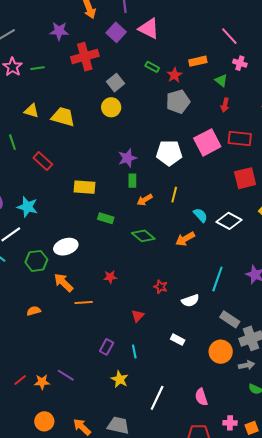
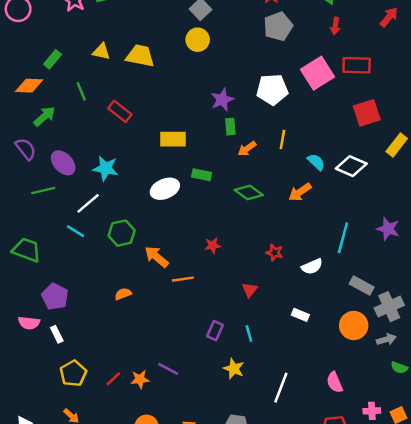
white ellipse: (66, 247) -> (165, 189), moved

